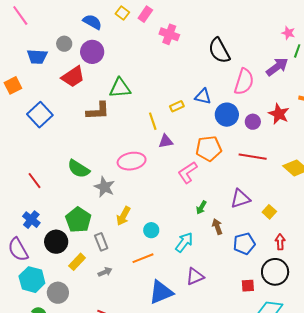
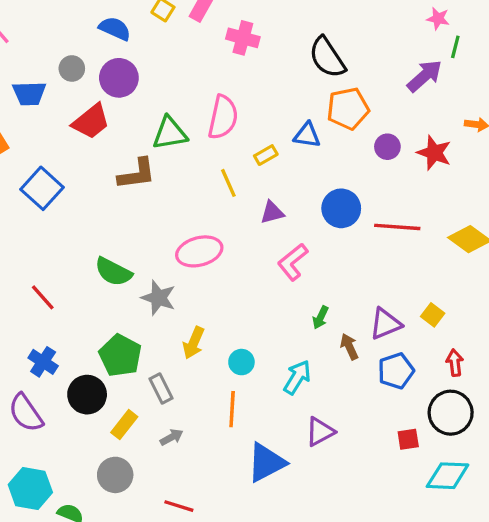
pink semicircle: (244, 82) -> (223, 117), moved
blue circle: (227, 115) -> (341, 208), moved
purple circle: (253, 122) -> (387, 147), moved
purple triangle: (166, 141) -> (272, 212), moved
orange pentagon: (209, 148) -> (348, 109), moved
purple triangle: (240, 199) -> (385, 324), moved
orange line: (143, 258) -> (232, 409), turned -60
cyan hexagon: (32, 280) -> (30, 489), moved
gray circle: (58, 293) -> (115, 475), moved

